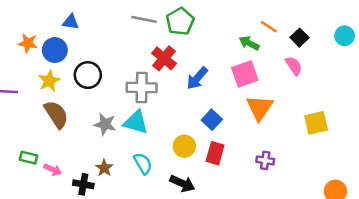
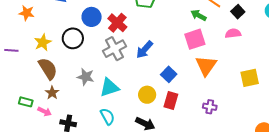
blue circle: (55, 50) -> (92, 17), moved
red cross: (164, 58) -> (117, 23), moved
pink semicircle: (294, 66) -> (233, 33), turned -63
blue arrow: (197, 78) -> (145, 50), moved
gray cross: (142, 88) -> (115, 49), turned -30
cyan triangle: (136, 122) -> (109, 88), moved, turned -35
cyan semicircle: (143, 163) -> (107, 116), moved
brown star: (104, 168) -> (52, 93), moved

